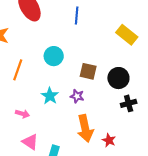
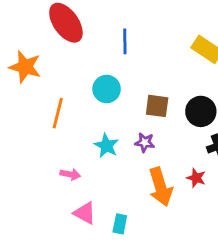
blue line: (77, 16) -> (125, 41), moved
red star: (109, 140) -> (196, 178), moved

